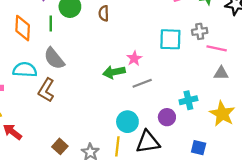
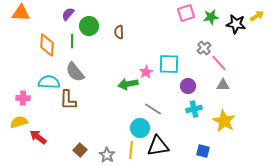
gray cross: (200, 31) -> (204, 48), turned -32
cyan square: (170, 39) -> (169, 64), moved
pink line: (217, 48) -> (219, 63), turned 36
gray line: (142, 83) -> (153, 109), moved, turned 54
brown L-shape: (46, 90) -> (68, 100), turned -30
purple circle: (167, 117) -> (188, 86), moved

